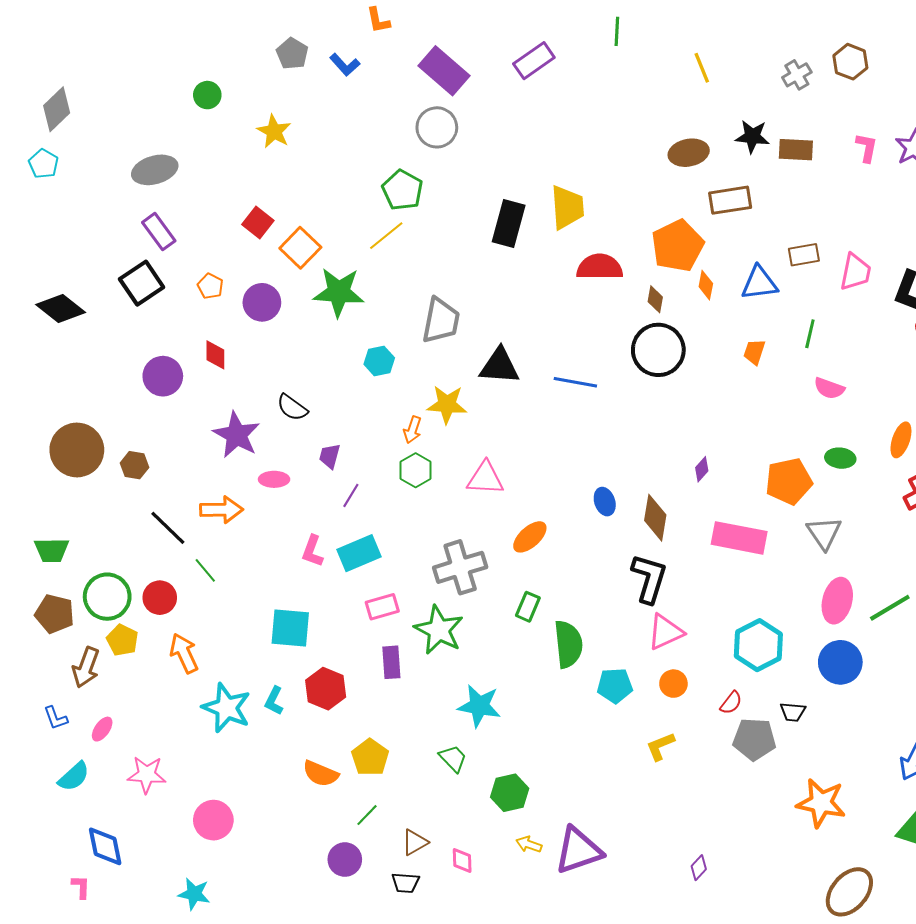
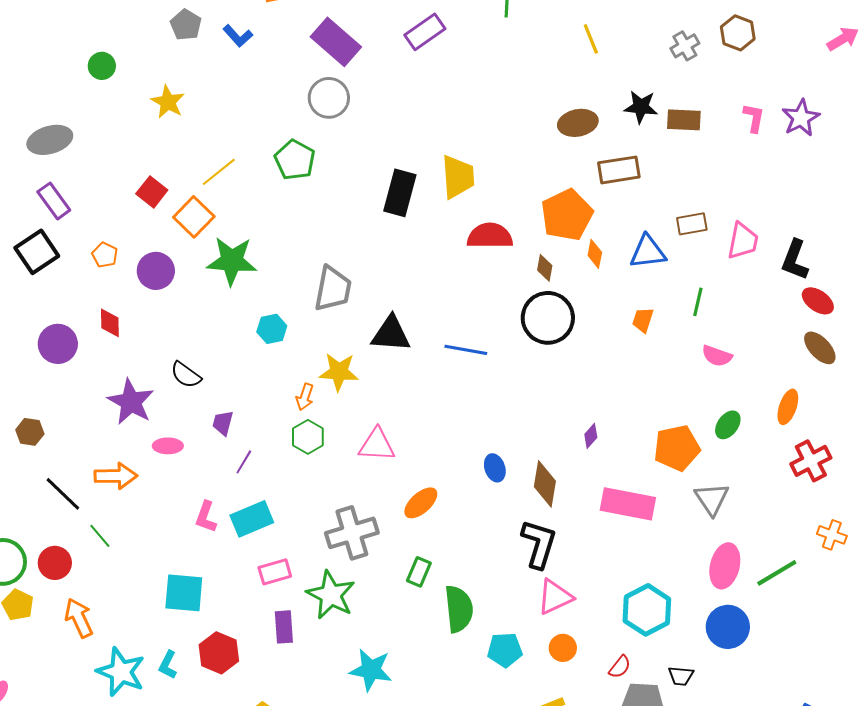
yellow line: (386, 236) -> (219, 172), moved
green ellipse: (840, 458) -> (728, 425), turned -60

